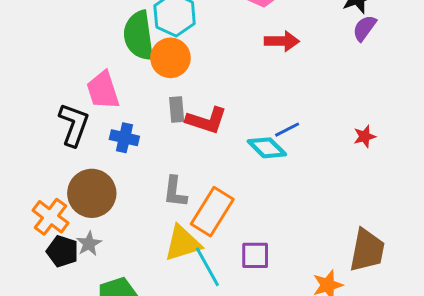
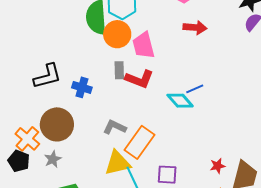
pink trapezoid: (103, 90) -> (144, 45), moved
black L-shape: (74, 125) -> (47, 76), turned 52
red star: (365, 136) -> (218, 166), moved
gray L-shape: (175, 192) -> (115, 127), turned 105
black pentagon: (62, 251) -> (19, 161), moved

